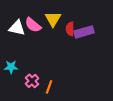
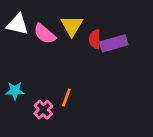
white triangle: (17, 28) -> (18, 24), moved
orange line: (49, 87) -> (66, 98), moved

